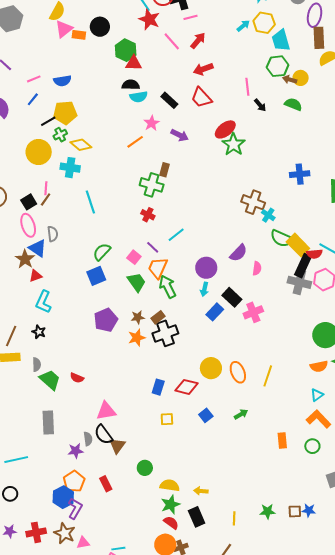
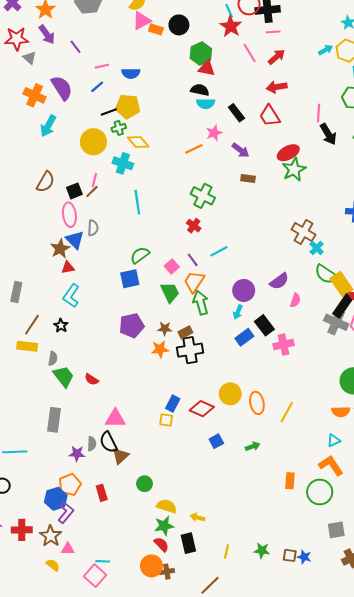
black arrow: (260, 105) -> (328, 134), size x1.5
brown rectangle: (164, 170) -> (248, 178), moved, turned 72
yellow square: (167, 419) -> (166, 420), moved
green circle: (312, 446) -> (320, 492), size x1.6

